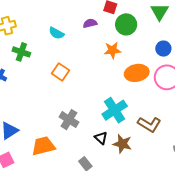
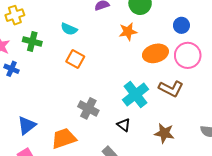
cyan semicircle: (56, 33) -> (69, 29), moved
brown L-shape: (149, 124) -> (171, 89), moved
brown star: (122, 144) -> (164, 133), moved

